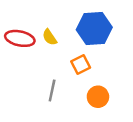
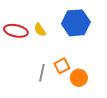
orange square: (81, 64) -> (62, 66), moved

